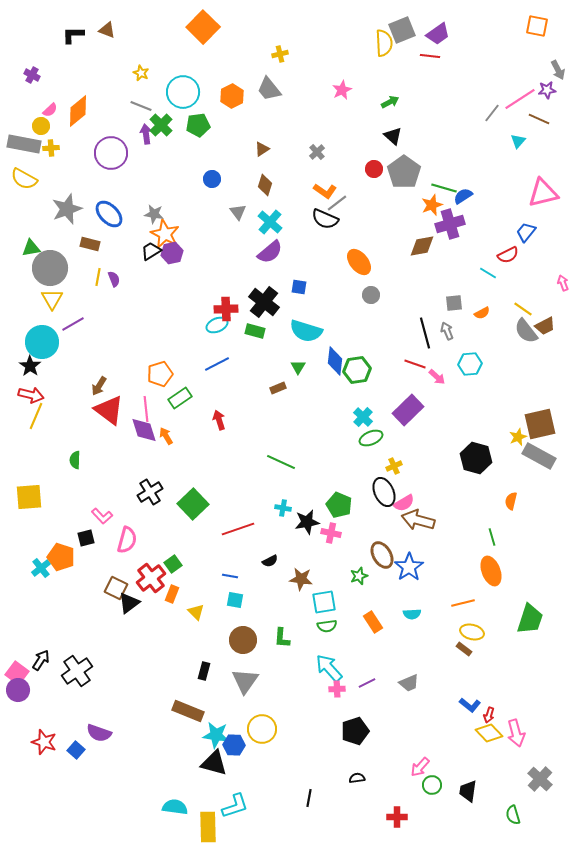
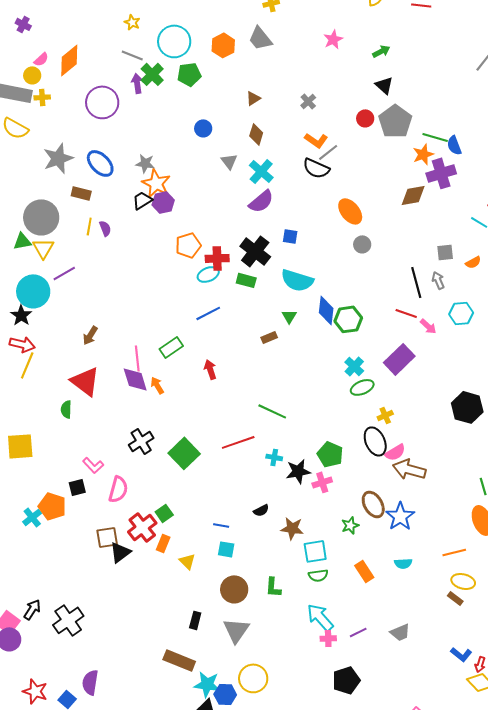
blue semicircle: (463, 196) -> (454, 145), turned -78
green triangle: (31, 248) -> (22, 241), moved
orange pentagon: (160, 374) -> (188, 245), moved
red triangle: (109, 410) -> (85, 381), moved
red line: (238, 529) -> (238, 442), moved
pink cross: (331, 533) -> (322, 482), turned -30
brown square: (116, 588) -> (107, 537), turned -35
purple semicircle: (99, 733) -> (90, 682), turned 80

